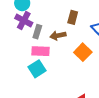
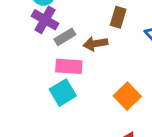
gray rectangle: (37, 32) -> (65, 37), turned 40
orange square: (83, 52) -> (127, 96), moved

